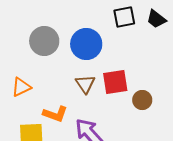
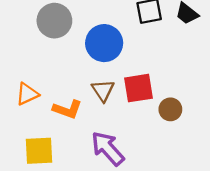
gray circle: (44, 41) -> (54, 21), moved
orange L-shape: (55, 114) -> (67, 109), moved

